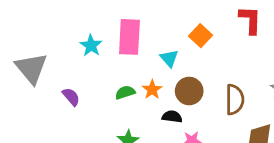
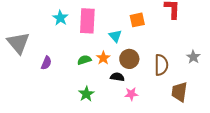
orange square: (201, 36) -> (137, 20), turned 35
cyan star: (91, 46) -> (60, 18), moved
purple semicircle: (71, 97) -> (46, 63), turned 64

